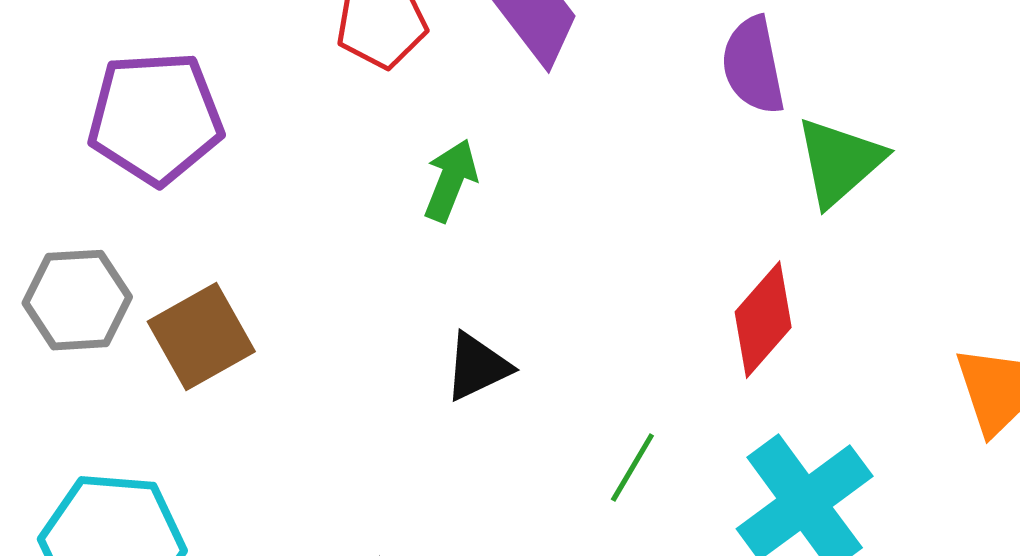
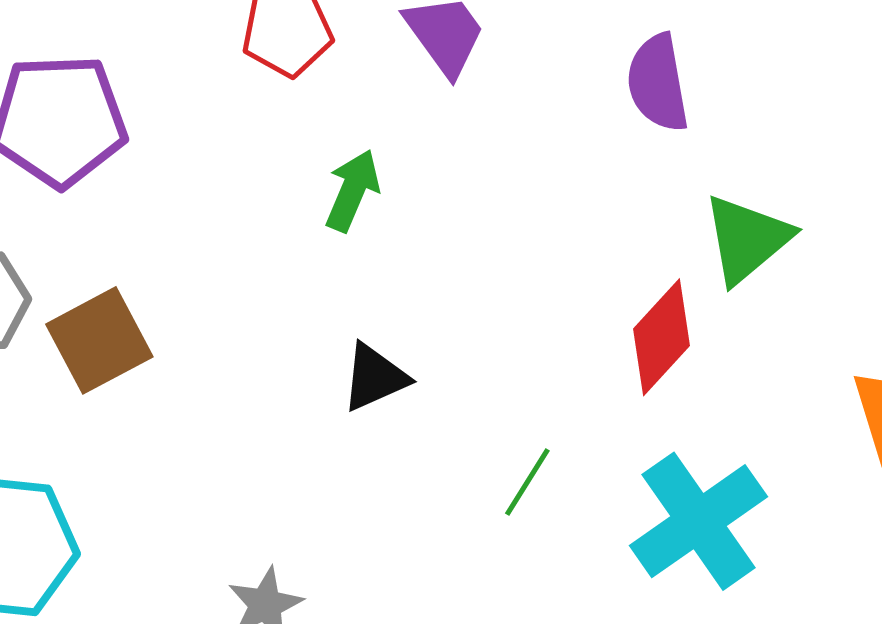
green triangle: (840, 162) -> (747, 239), moved

